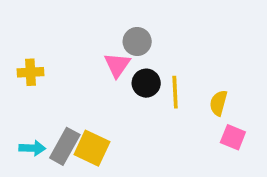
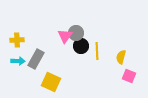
gray circle: (137, 42) -> (76, 33), moved
gray rectangle: (65, 146) -> (36, 59), moved
cyan arrow: (32, 148) -> (18, 61), moved

